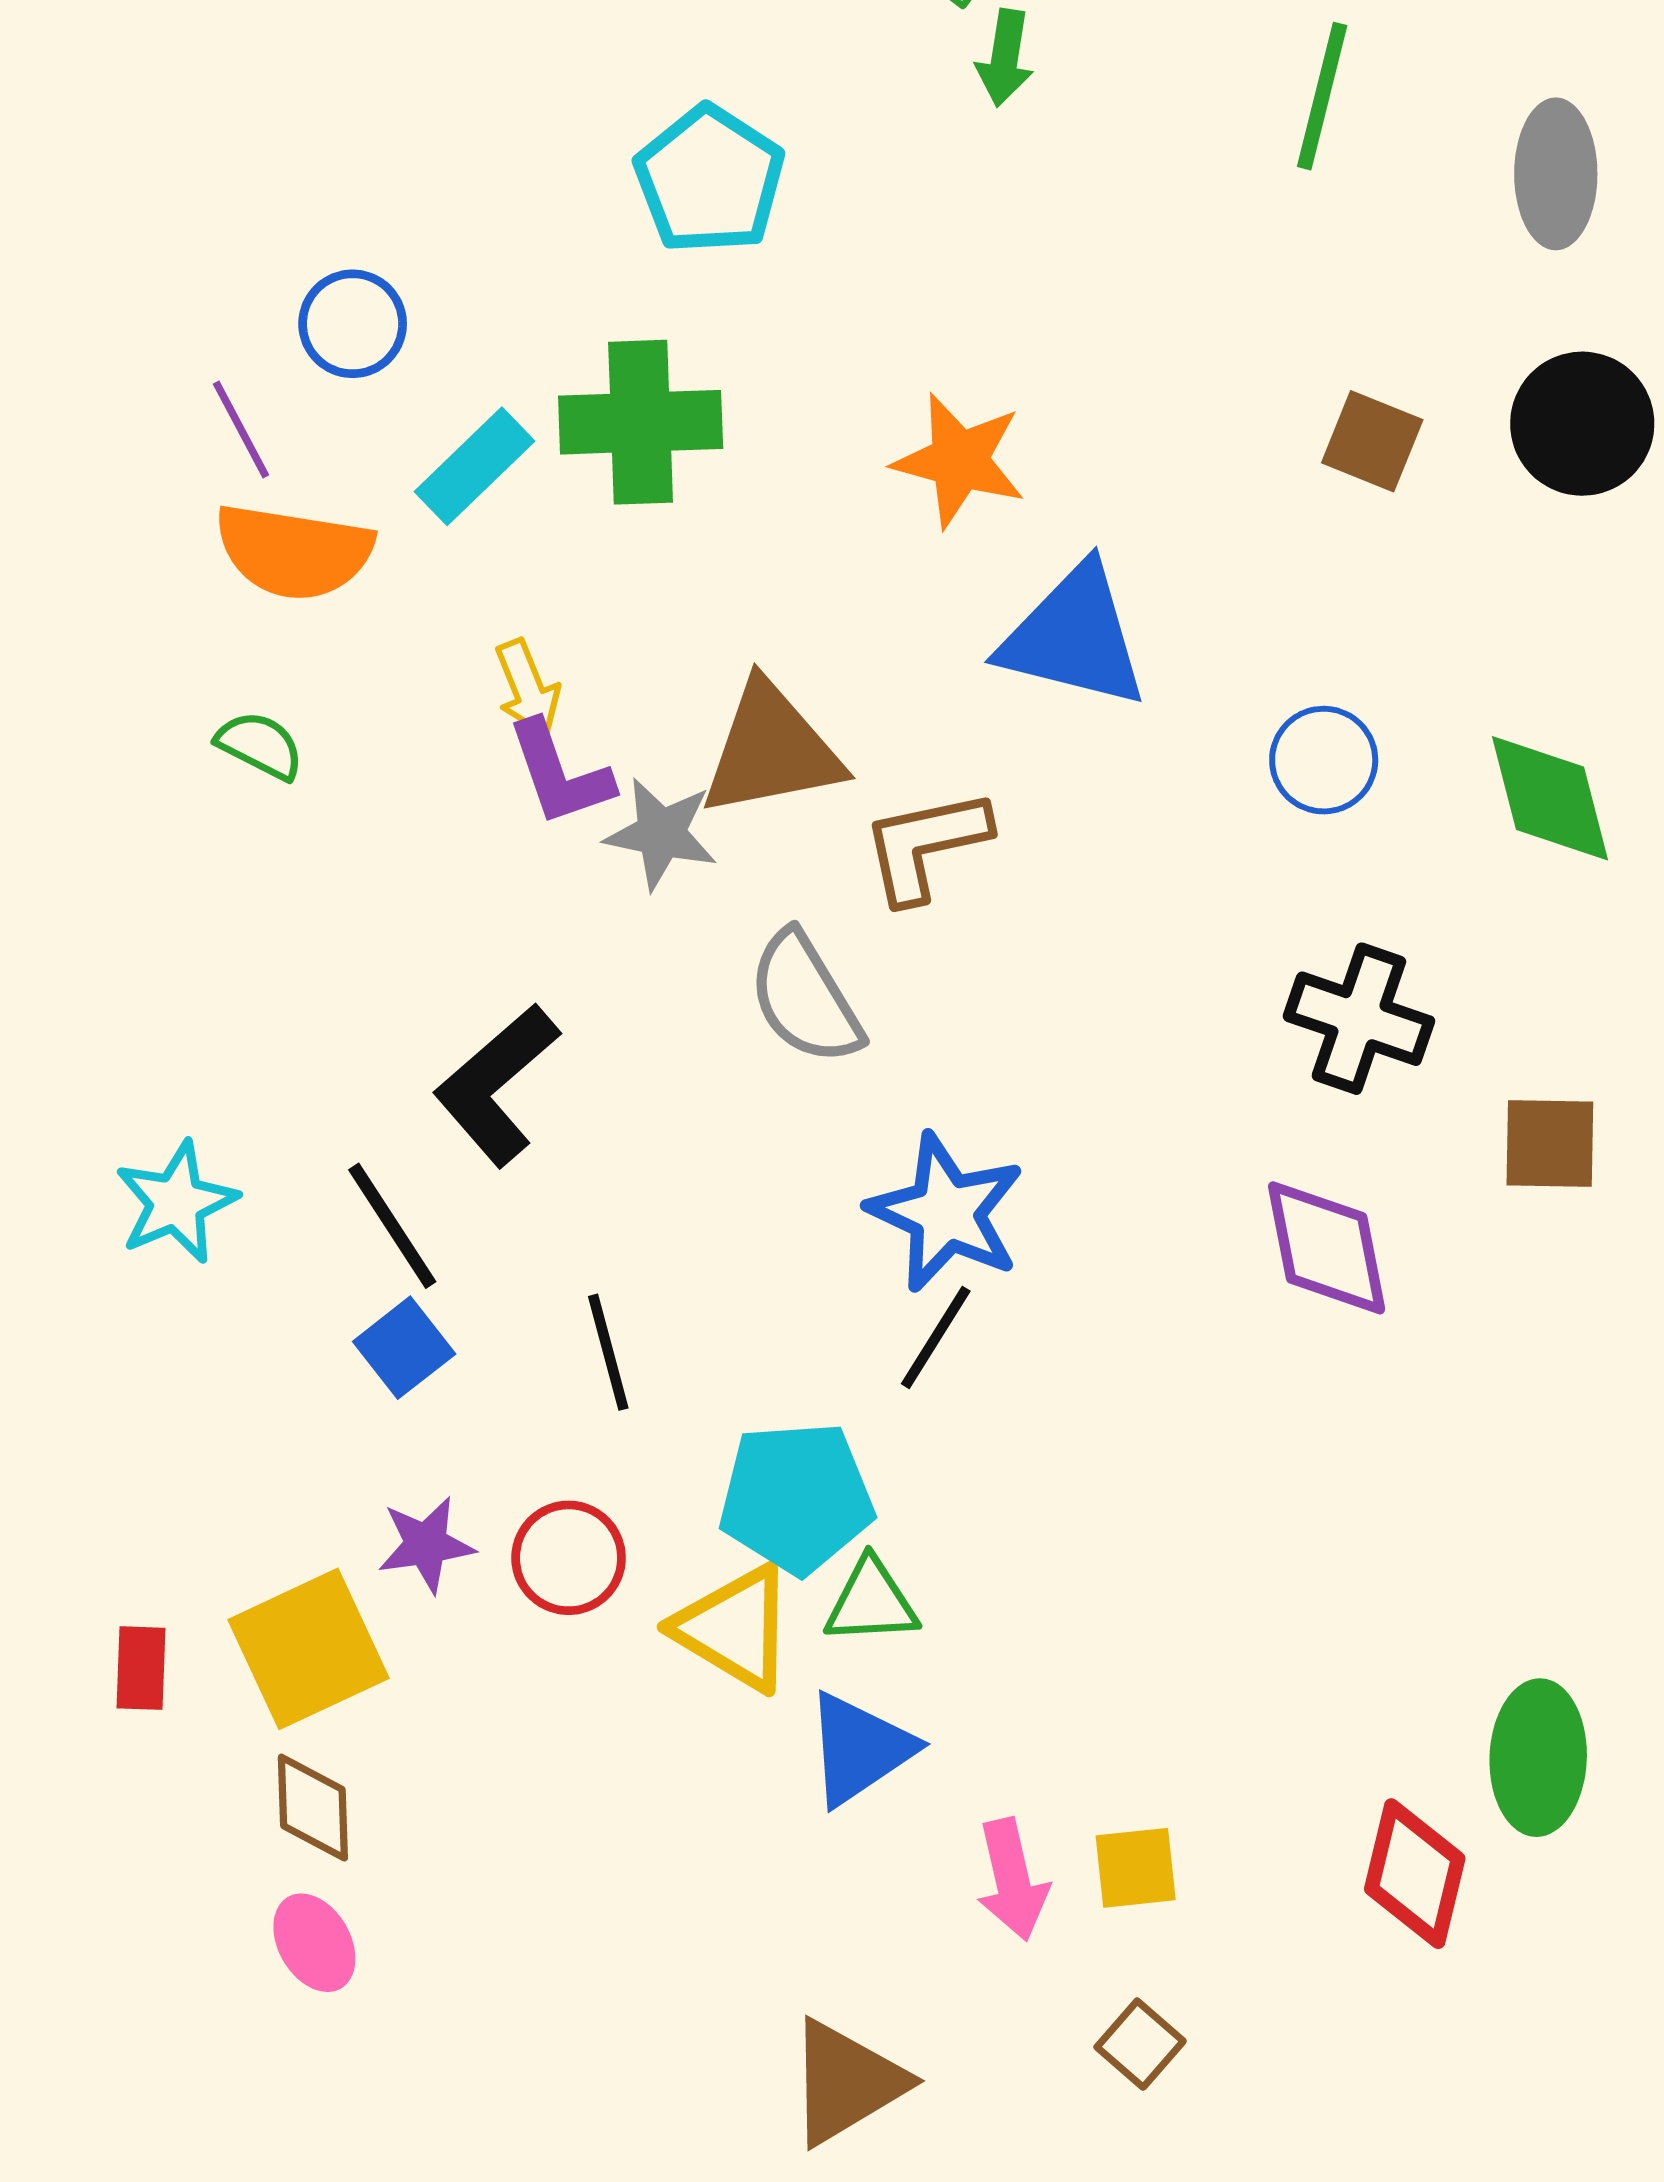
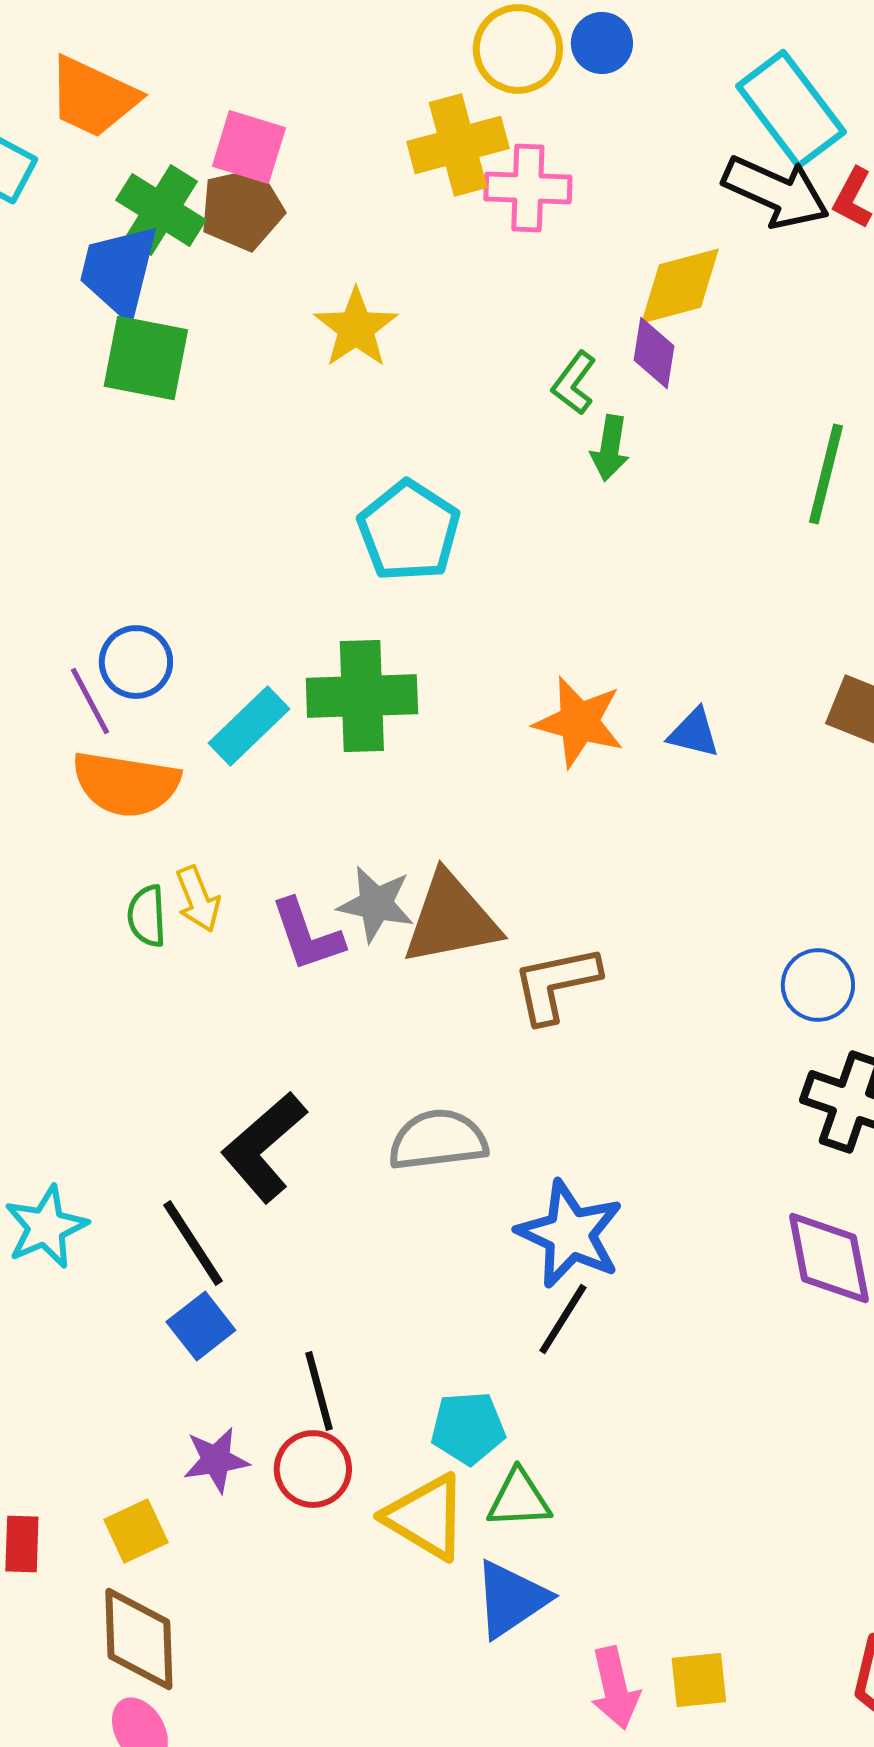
blue circle: (353, 324) -> (136, 662), moved
blue triangle: (1074, 637) -> (694, 733), moved, size x0.5
yellow arrow: (527, 688) -> (198, 899), moved
green semicircle: (260, 745) -> (147, 916), moved, turned -120
blue circle: (1324, 760) -> (818, 985), moved
gray star: (661, 834) -> (376, 904), moved
gray semicircle: (805, 998) -> (438, 1140), moved, turned 114
black line: (608, 1352) -> (319, 1391), moved
cyan pentagon: (796, 1498) -> (468, 1428), size x0.7
yellow square: (309, 1649) -> (136, 1531), size x0.6
brown diamond: (313, 1808) -> (139, 1639), size x1.4

